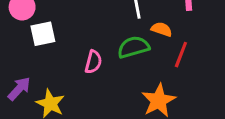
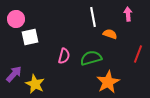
green semicircle: (133, 47) -> (91, 58), moved
red line: (181, 55) -> (138, 54), moved

